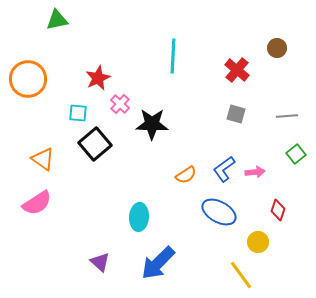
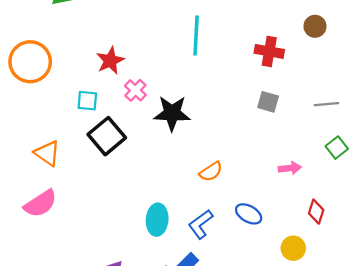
red cross: (237, 70) -> (269, 51), turned -30
blue L-shape: (224, 169) -> (201, 224), moved
blue ellipse: (219, 212) -> (249, 214), size x0.7

